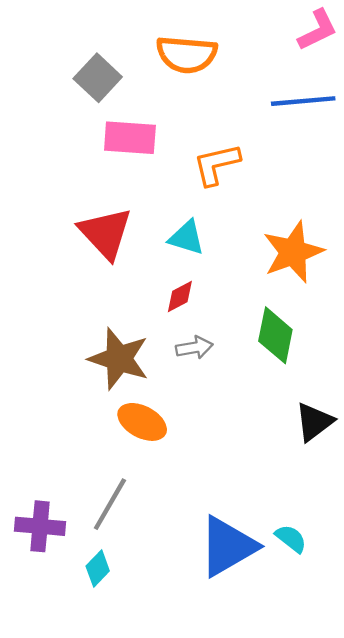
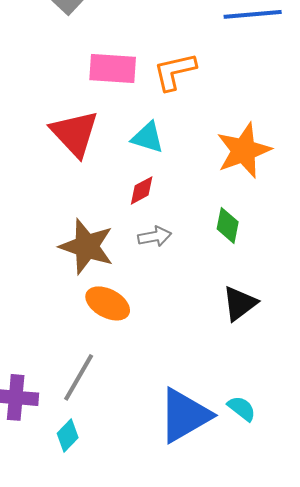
pink rectangle: (130, 138) -> (113, 68), moved
green diamond: (275, 335) -> (228, 225), size x0.7
black triangle: (314, 422) -> (240, 303), moved

